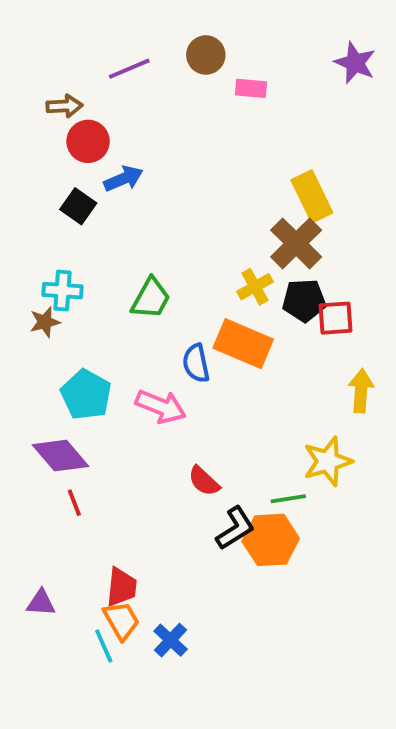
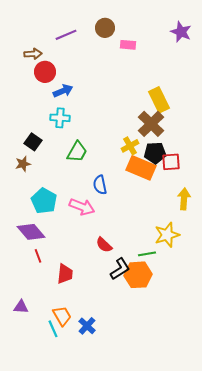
black square: (78, 206) -> (33, 142), moved
cyan cross: (63, 291) -> (60, 118), moved
orange rectangle: (243, 344) -> (141, 168), moved
red trapezoid: (121, 587) -> (65, 274), moved

